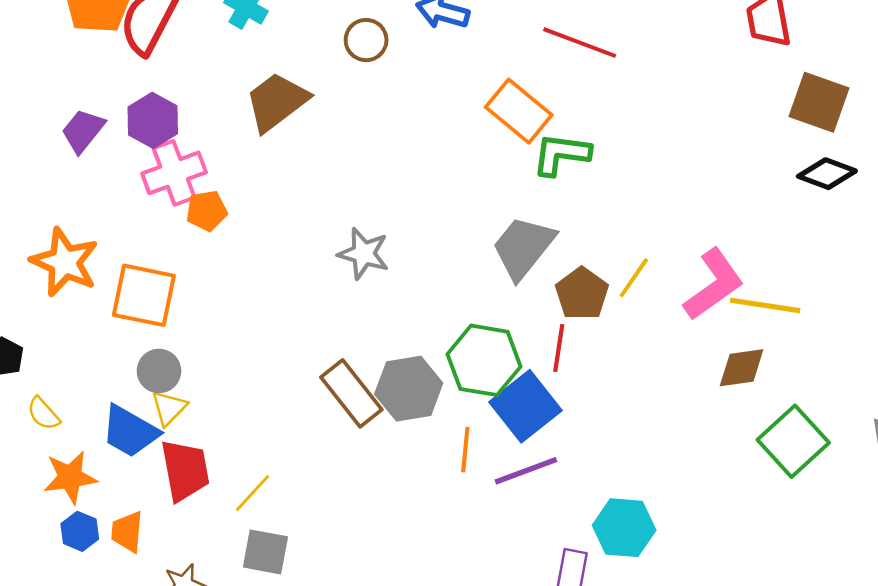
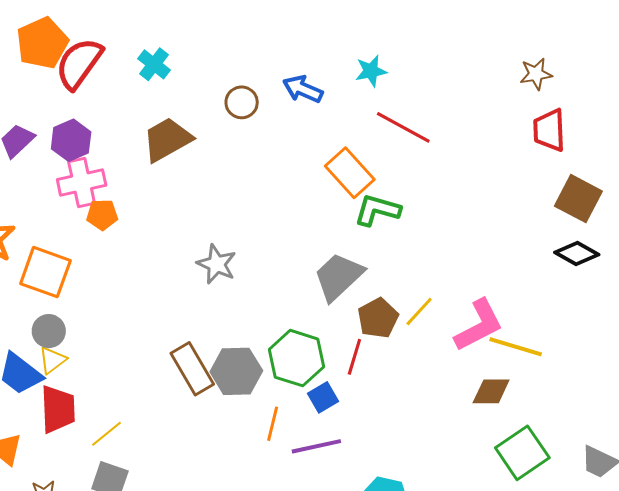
blue square: (525, 406) -> (323, 397), size x0.6

